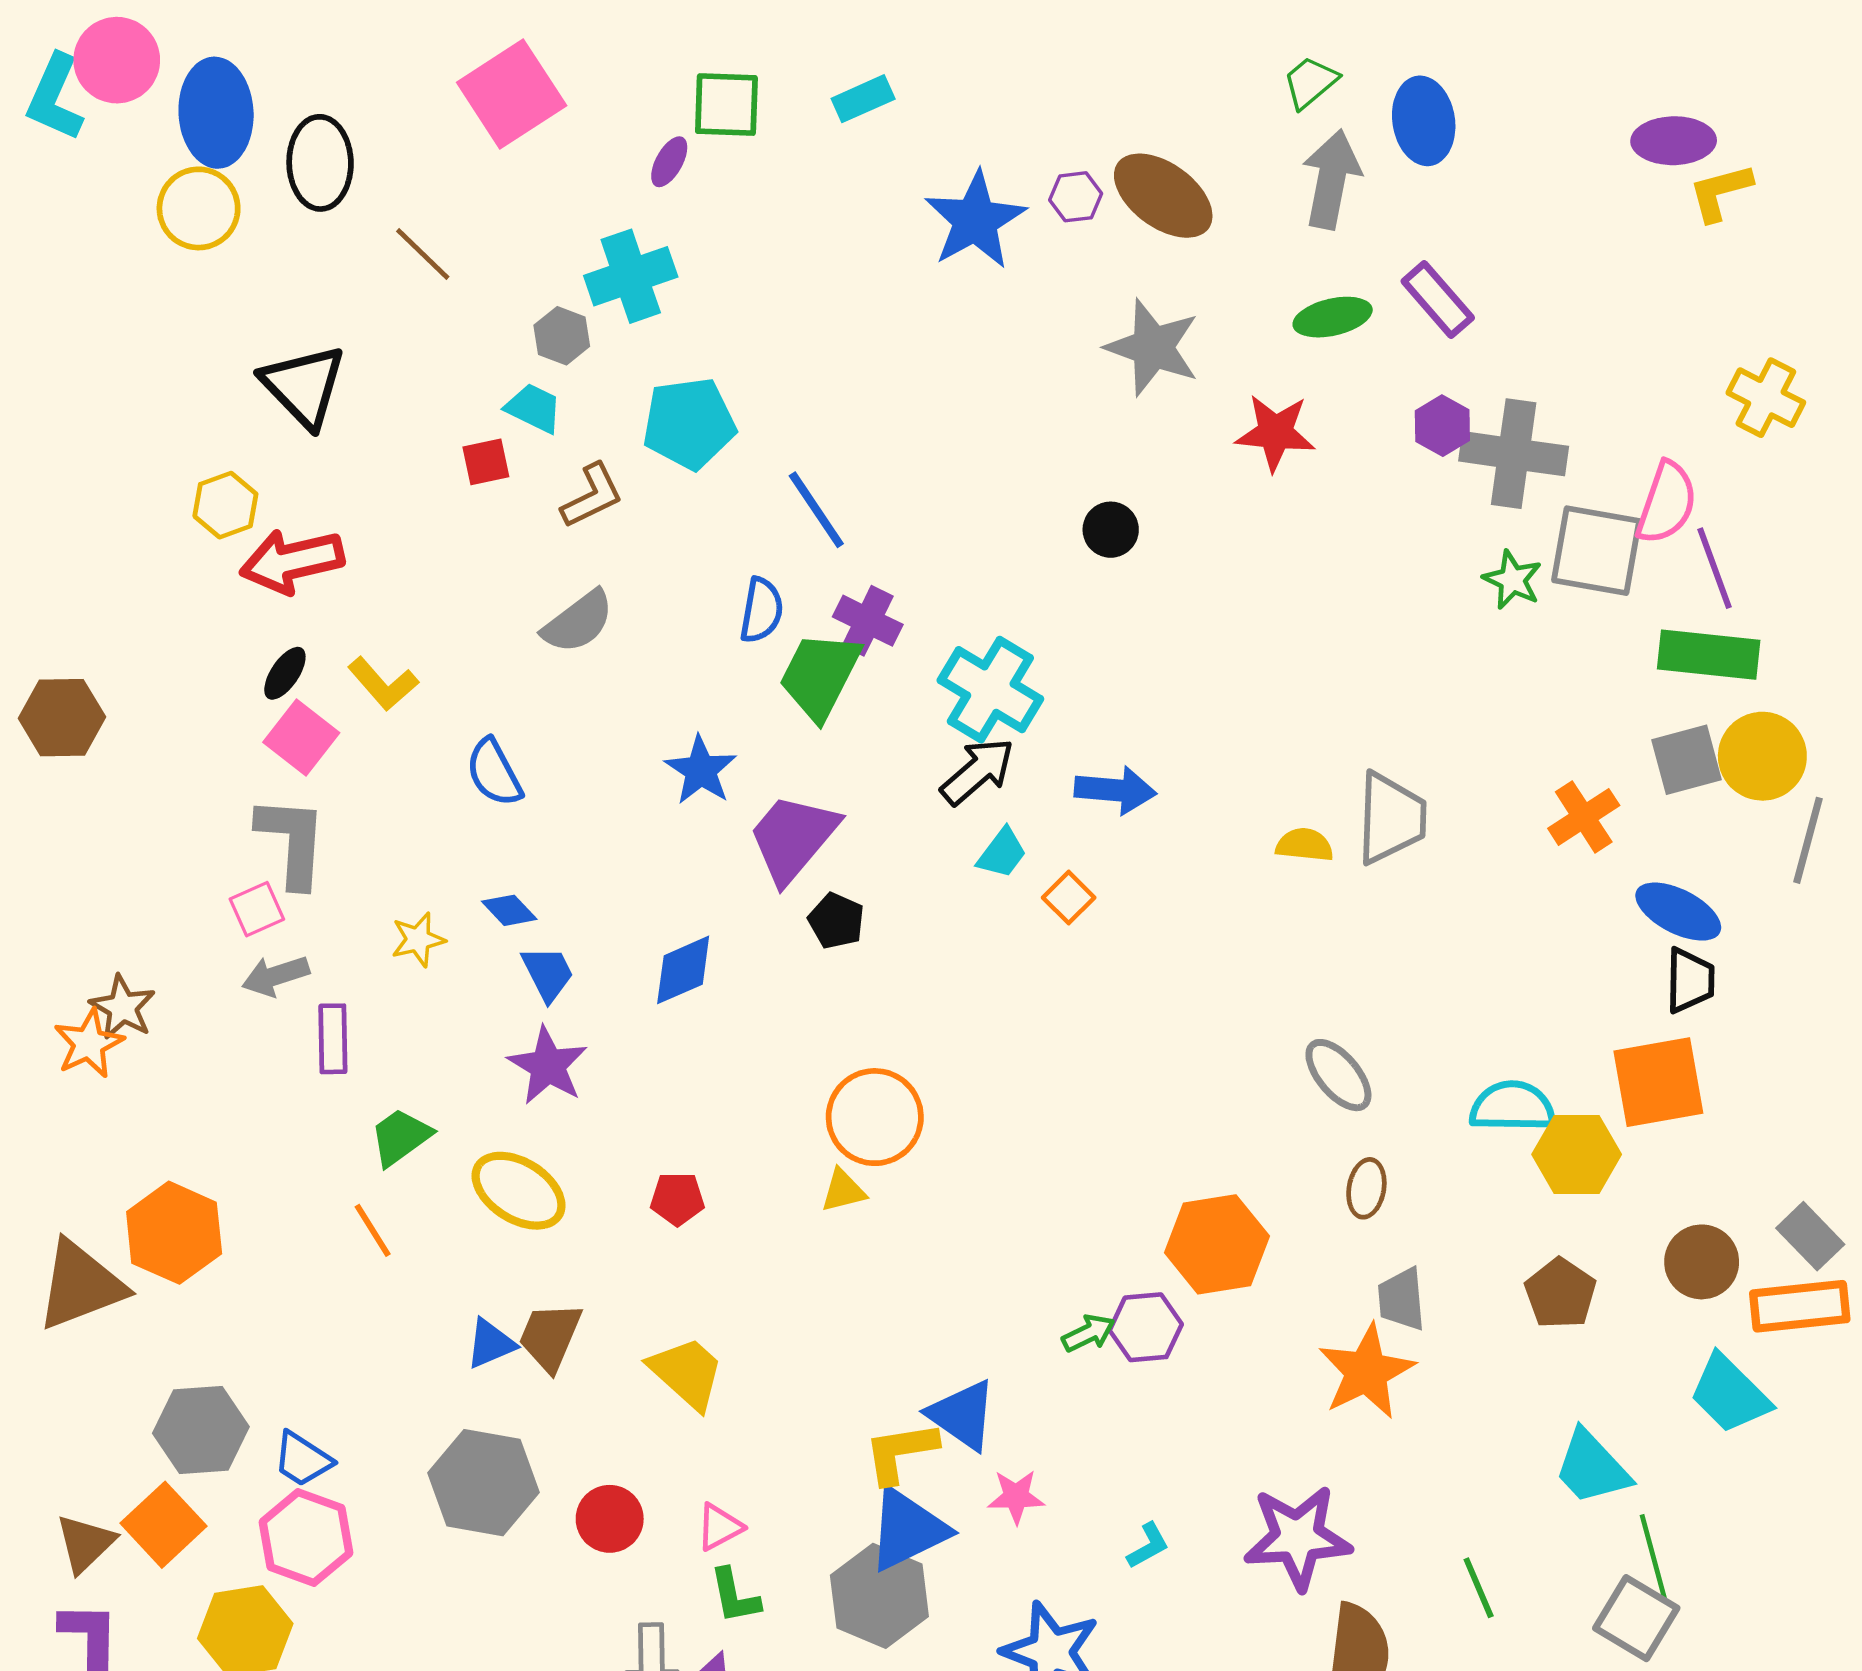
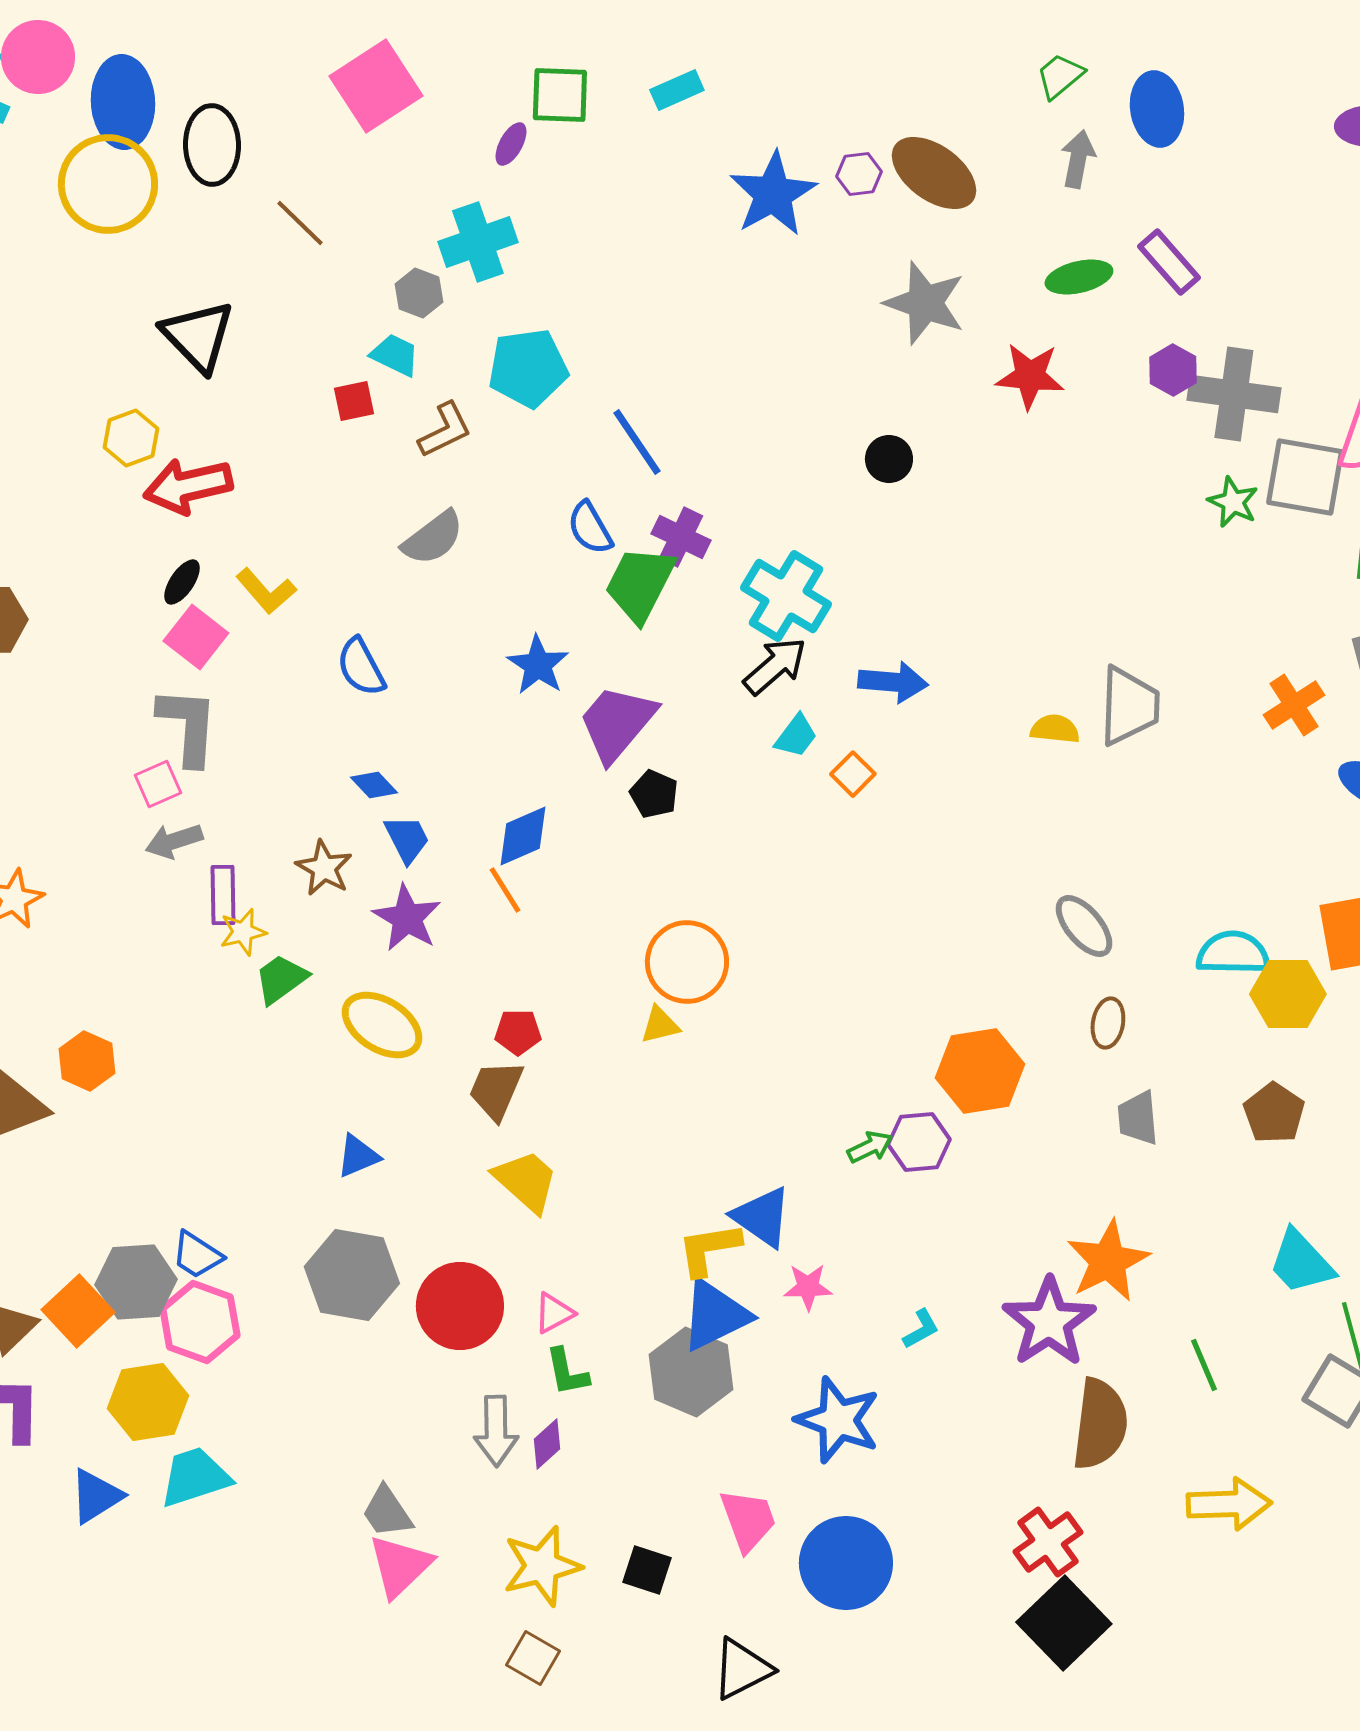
gray arrow: (1331, 179) -> (1078, 159), size x0.7
yellow circle: (199, 208) -> (108, 184), size x1.4
blue semicircle: (761, 610) -> (590, 528), turned 140
yellow star: (418, 940) -> (243, 932), moved
brown star: (123, 1007) -> (324, 868), moved
orange line: (373, 1230) -> (505, 890), moved
orange hexagon: (174, 1233) -> (87, 1061), size x0.7
brown trapezoid: (550, 1337) -> (496, 1090), moved
orange star: (1366, 1372) -> (1108, 1261), moved
gray hexagon: (201, 1430) -> (136, 1282), moved
red circle: (610, 1519) -> (460, 1306), size x1.5
purple star: (1298, 1538) -> (1049, 1322), turned -30

